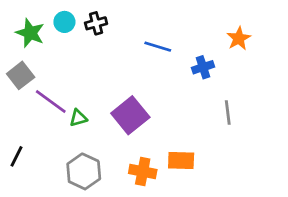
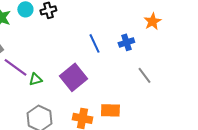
blue line: (158, 47) -> (94, 43), moved, turned 48
gray line: (228, 112) -> (144, 75), turned -30

